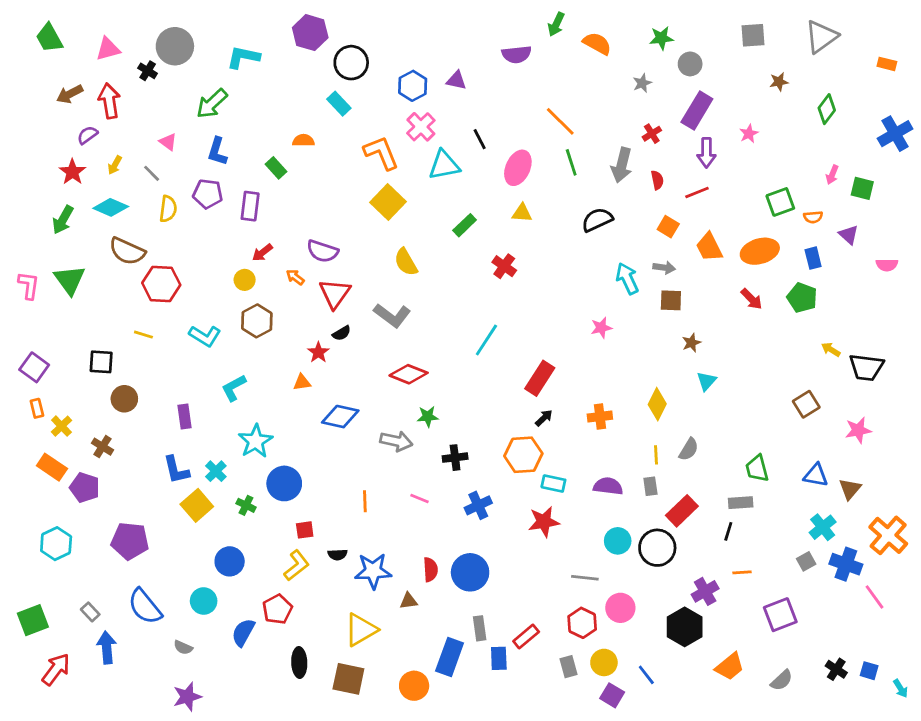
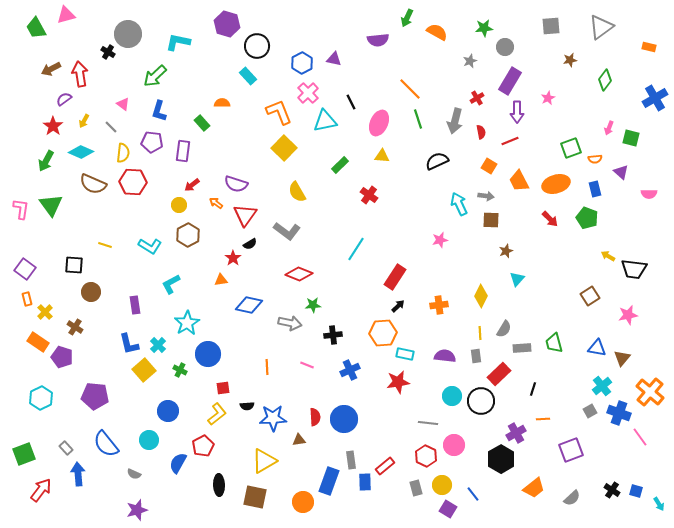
pink triangle: (108, 49) -> (66, 15), moved
red hexagon: (161, 284) -> (133, 182), moved
gray rectangle: (741, 503) -> (522, 348), moved

